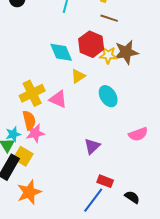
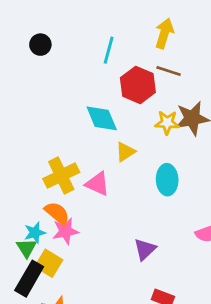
red hexagon: (91, 44) -> (138, 85), moved
cyan ellipse: (108, 96) -> (167, 180), turned 30
orange semicircle: (29, 120) -> (57, 213), turned -36

